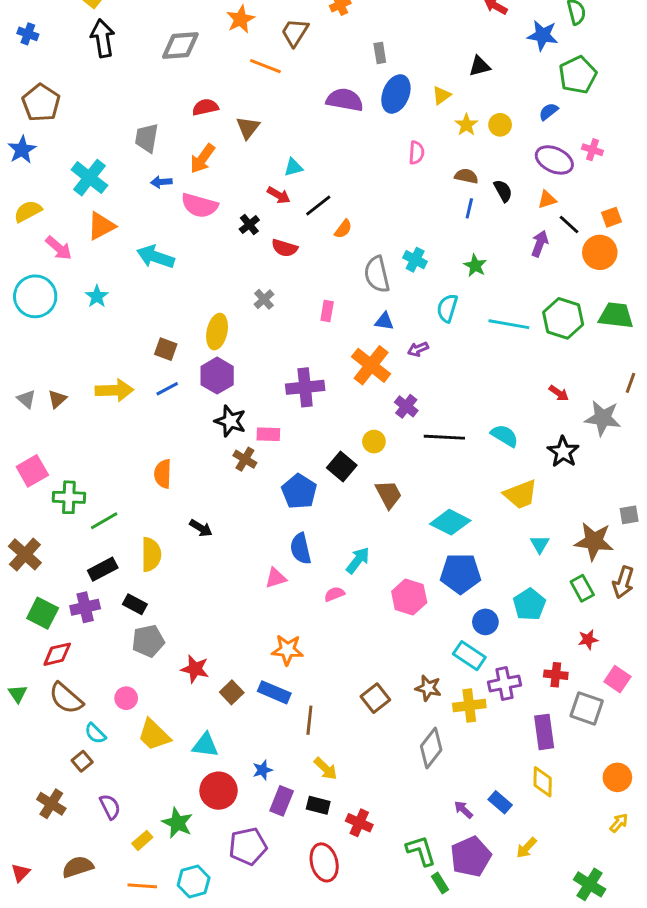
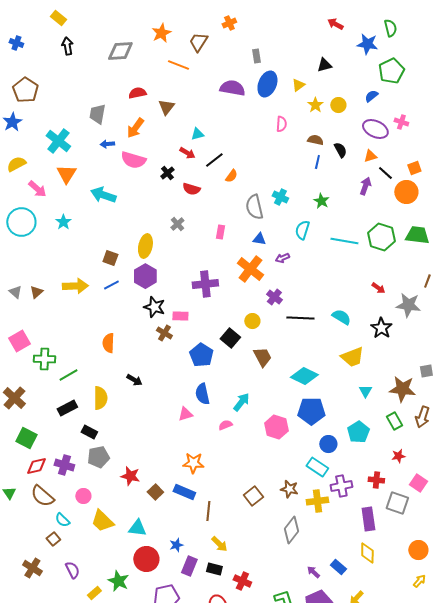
black arrow: (103, 38) -> (67, 46), size x0.7
orange triangle: (101, 226) -> (66, 174), turned -30
purple cross: (85, 607) -> (64, 465), moved, turned 30

